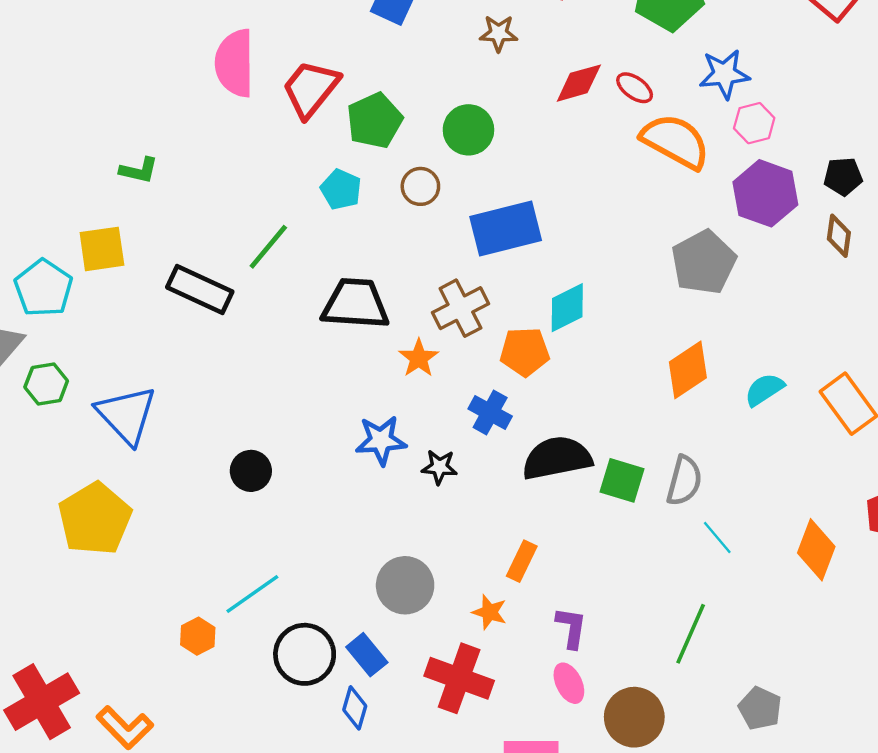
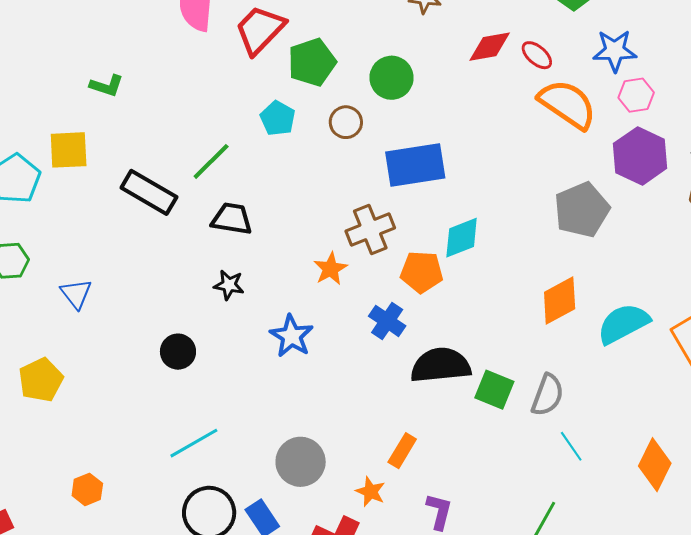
black trapezoid: (355, 304) -> (232, 219), moved, size x0.7
cyan semicircle: (764, 390) -> (623, 324), size x1.5
blue triangle: (126, 415) -> (76, 294), size x0.6
blue star: (381, 440) -> (292, 336), turned 30
black star: (439, 467) -> (229, 285), moved
yellow pentagon: (95, 519) -> (41, 380), size x0.7
cyan line: (252, 594) -> (194, 443), moved
orange hexagon: (198, 636) -> (87, 489), moved

